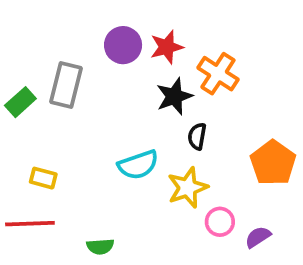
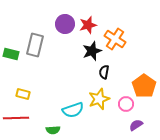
green rectangle: (20, 102) -> (11, 54), turned 56
cyan semicircle: (138, 165) -> (73, 110), moved
pink circle: (220, 222) -> (126, 104), moved

